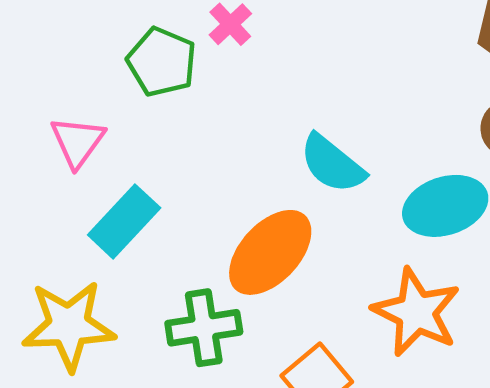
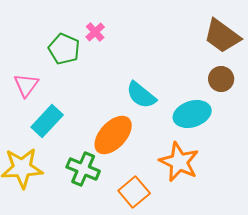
green cross: (204, 328) -> (83, 169), turned 32

